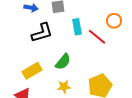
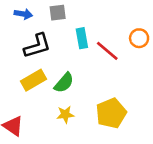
orange circle: (114, 21) -> (139, 38), moved
yellow rectangle: (32, 71) -> (34, 80), moved

